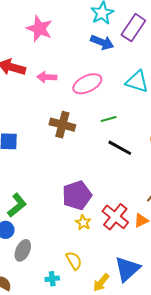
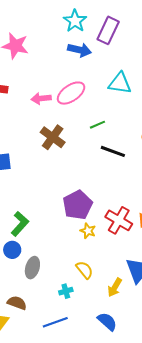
pink arrow: (47, 77) -> (41, 98), moved
brown cross: (62, 125) -> (53, 137), turned 30

